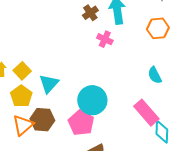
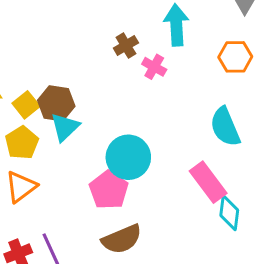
brown cross: (90, 13) -> (126, 46), moved
cyan semicircle: (155, 75) -> (225, 127), size x1.5
brown hexagon: (42, 120) -> (56, 103), moved

